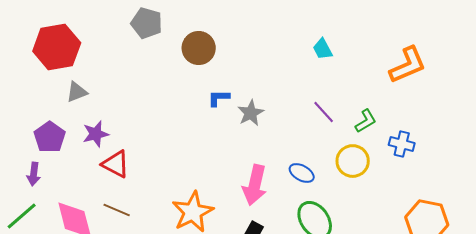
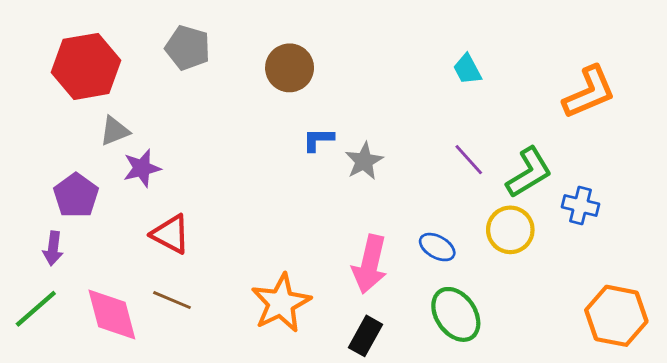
gray pentagon: (147, 23) -> (188, 48), moved
green L-shape: (366, 121) -> (529, 173), size x1.5
purple star: (96, 134) -> (142, 168), moved

